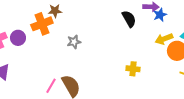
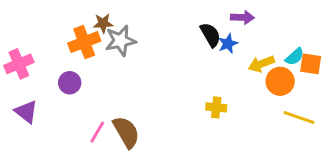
blue star: (160, 15) -> (228, 44), moved
purple circle: (18, 38) -> (70, 83), moved
gray star: (74, 42) -> (120, 41), moved, size x1.5

